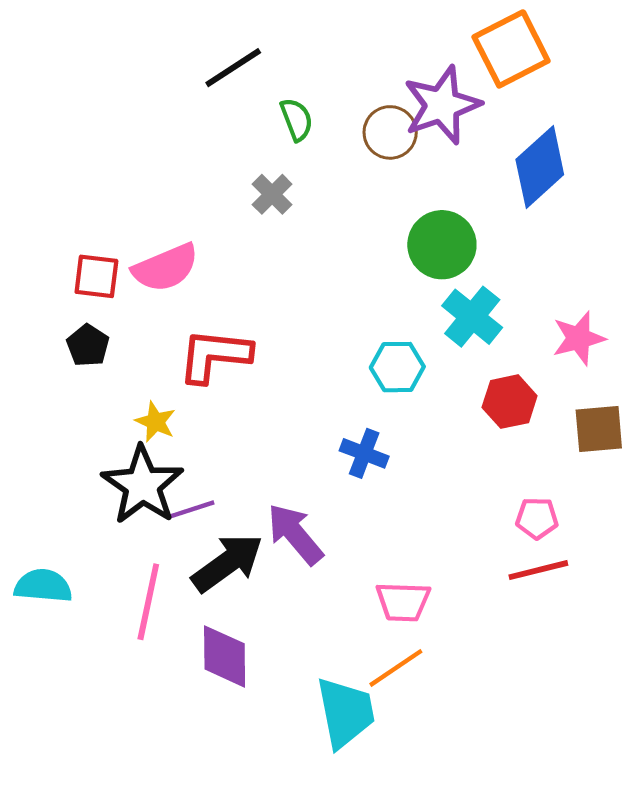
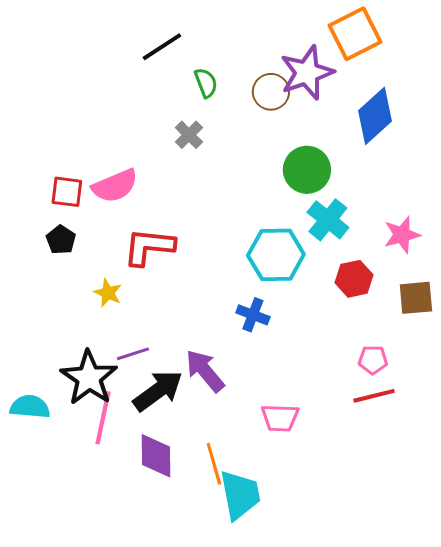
cyan hexagon: (397, 367) -> (276, 255), size x1.5
black star: (143, 485) -> (89, 378), moved
orange line: (396, 668) -> (214, 464), moved, turned -72

